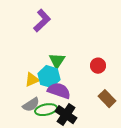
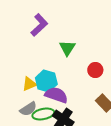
green triangle: (57, 61) -> (67, 48), moved

